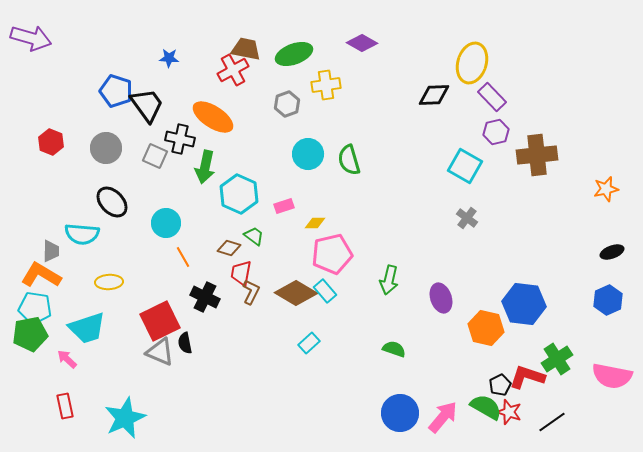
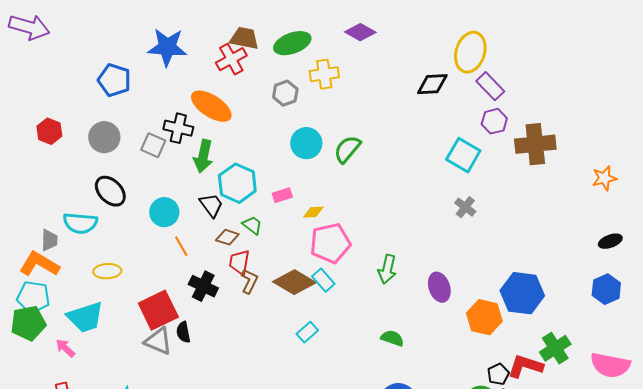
blue star: (169, 58) -> (167, 47), size x2.0
black trapezoid: (147, 105) -> (211, 205), moved, size x0.7
green semicircle: (349, 160) -> (347, 149), turned 56

